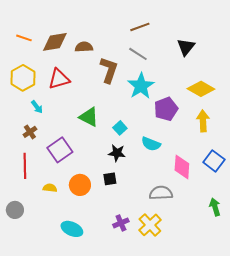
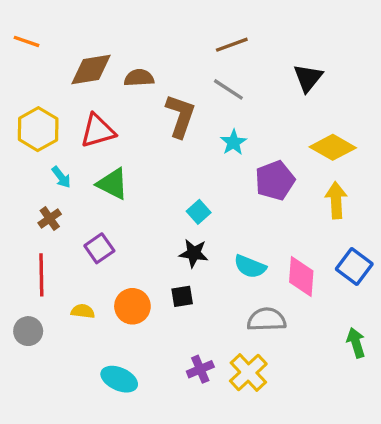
orange line: (24, 38) -> (26, 41), moved
cyan star: (141, 86) -> (233, 142), size x0.6
green triangle: (89, 117) -> (113, 184), moved
cyan semicircle: (151, 144) -> (250, 267), moved
purple square: (60, 150) -> (99, 248), size x0.7
gray circle: (15, 210) -> (28, 331), moved

